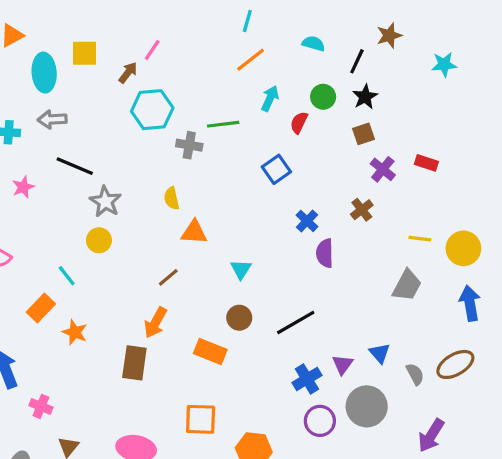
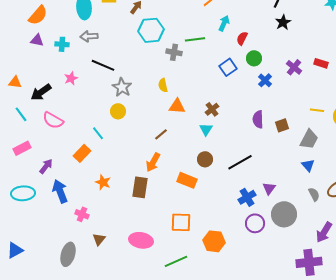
green circle: (323, 97) -> (254, 58), moved
brown square: (363, 134) -> (282, 125), moved
brown cross: (362, 210) -> (212, 109), moved
blue cross: (307, 221) -> (265, 80), moved
orange star: (75, 332) -> (103, 182), moved
blue triangle: (380, 353) -> (308, 165), moved

